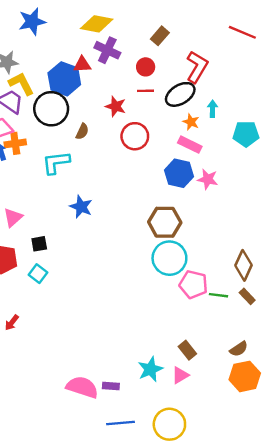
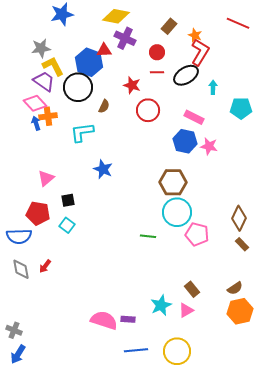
orange star: (191, 122) -> (195, 35), moved
green line: (218, 295) -> (148, 236), moved

